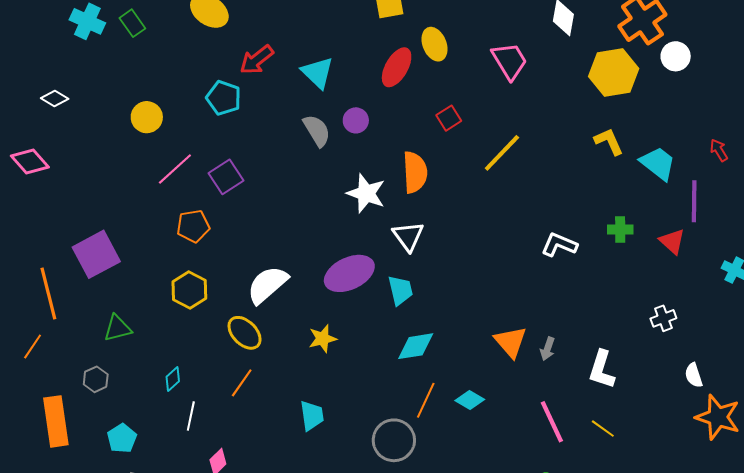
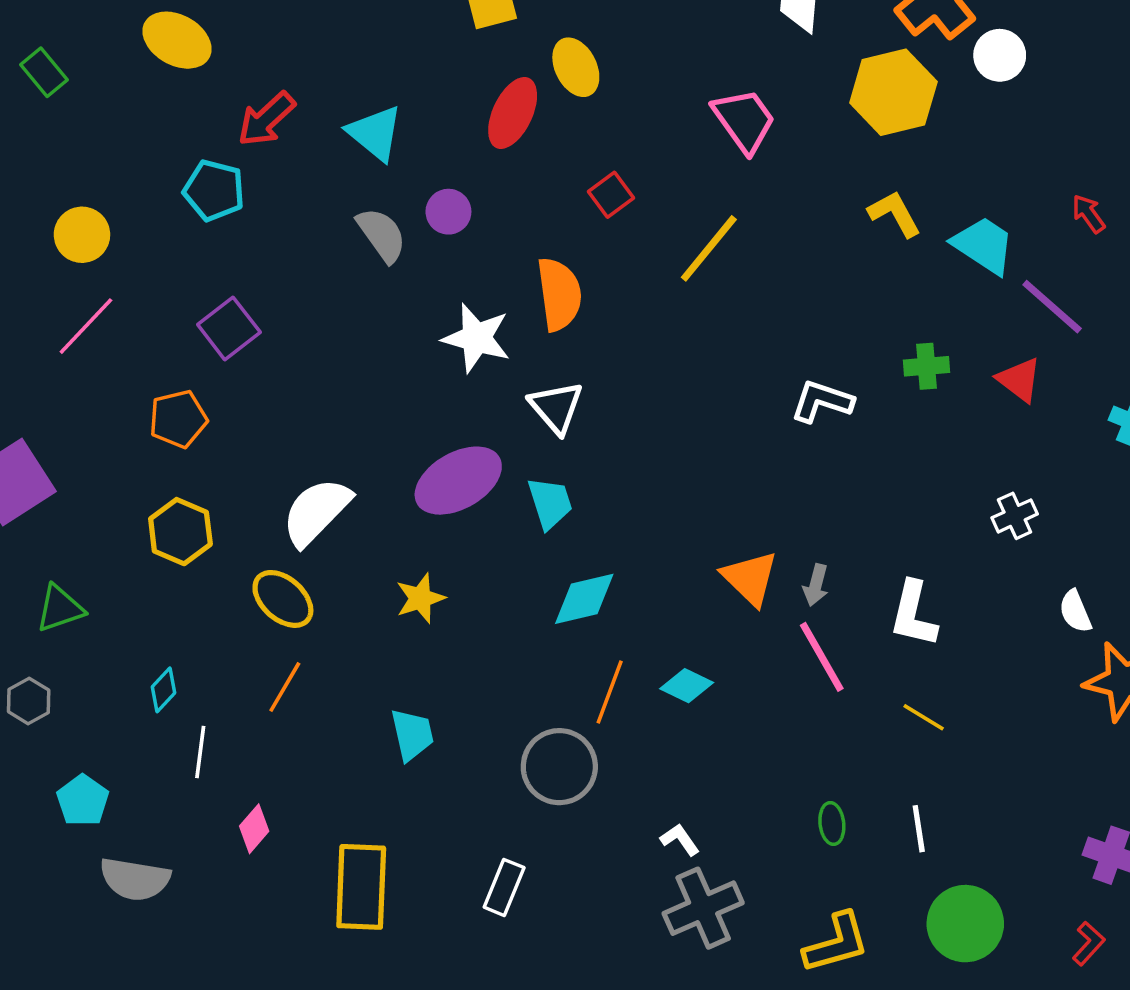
pink trapezoid: (510, 61) -> (744, 120), moved
pink line: (175, 169) -> (86, 326), moved
purple line: (694, 201) -> (1052, 307), turned -45
pink line: (552, 422) -> (822, 657), moved

